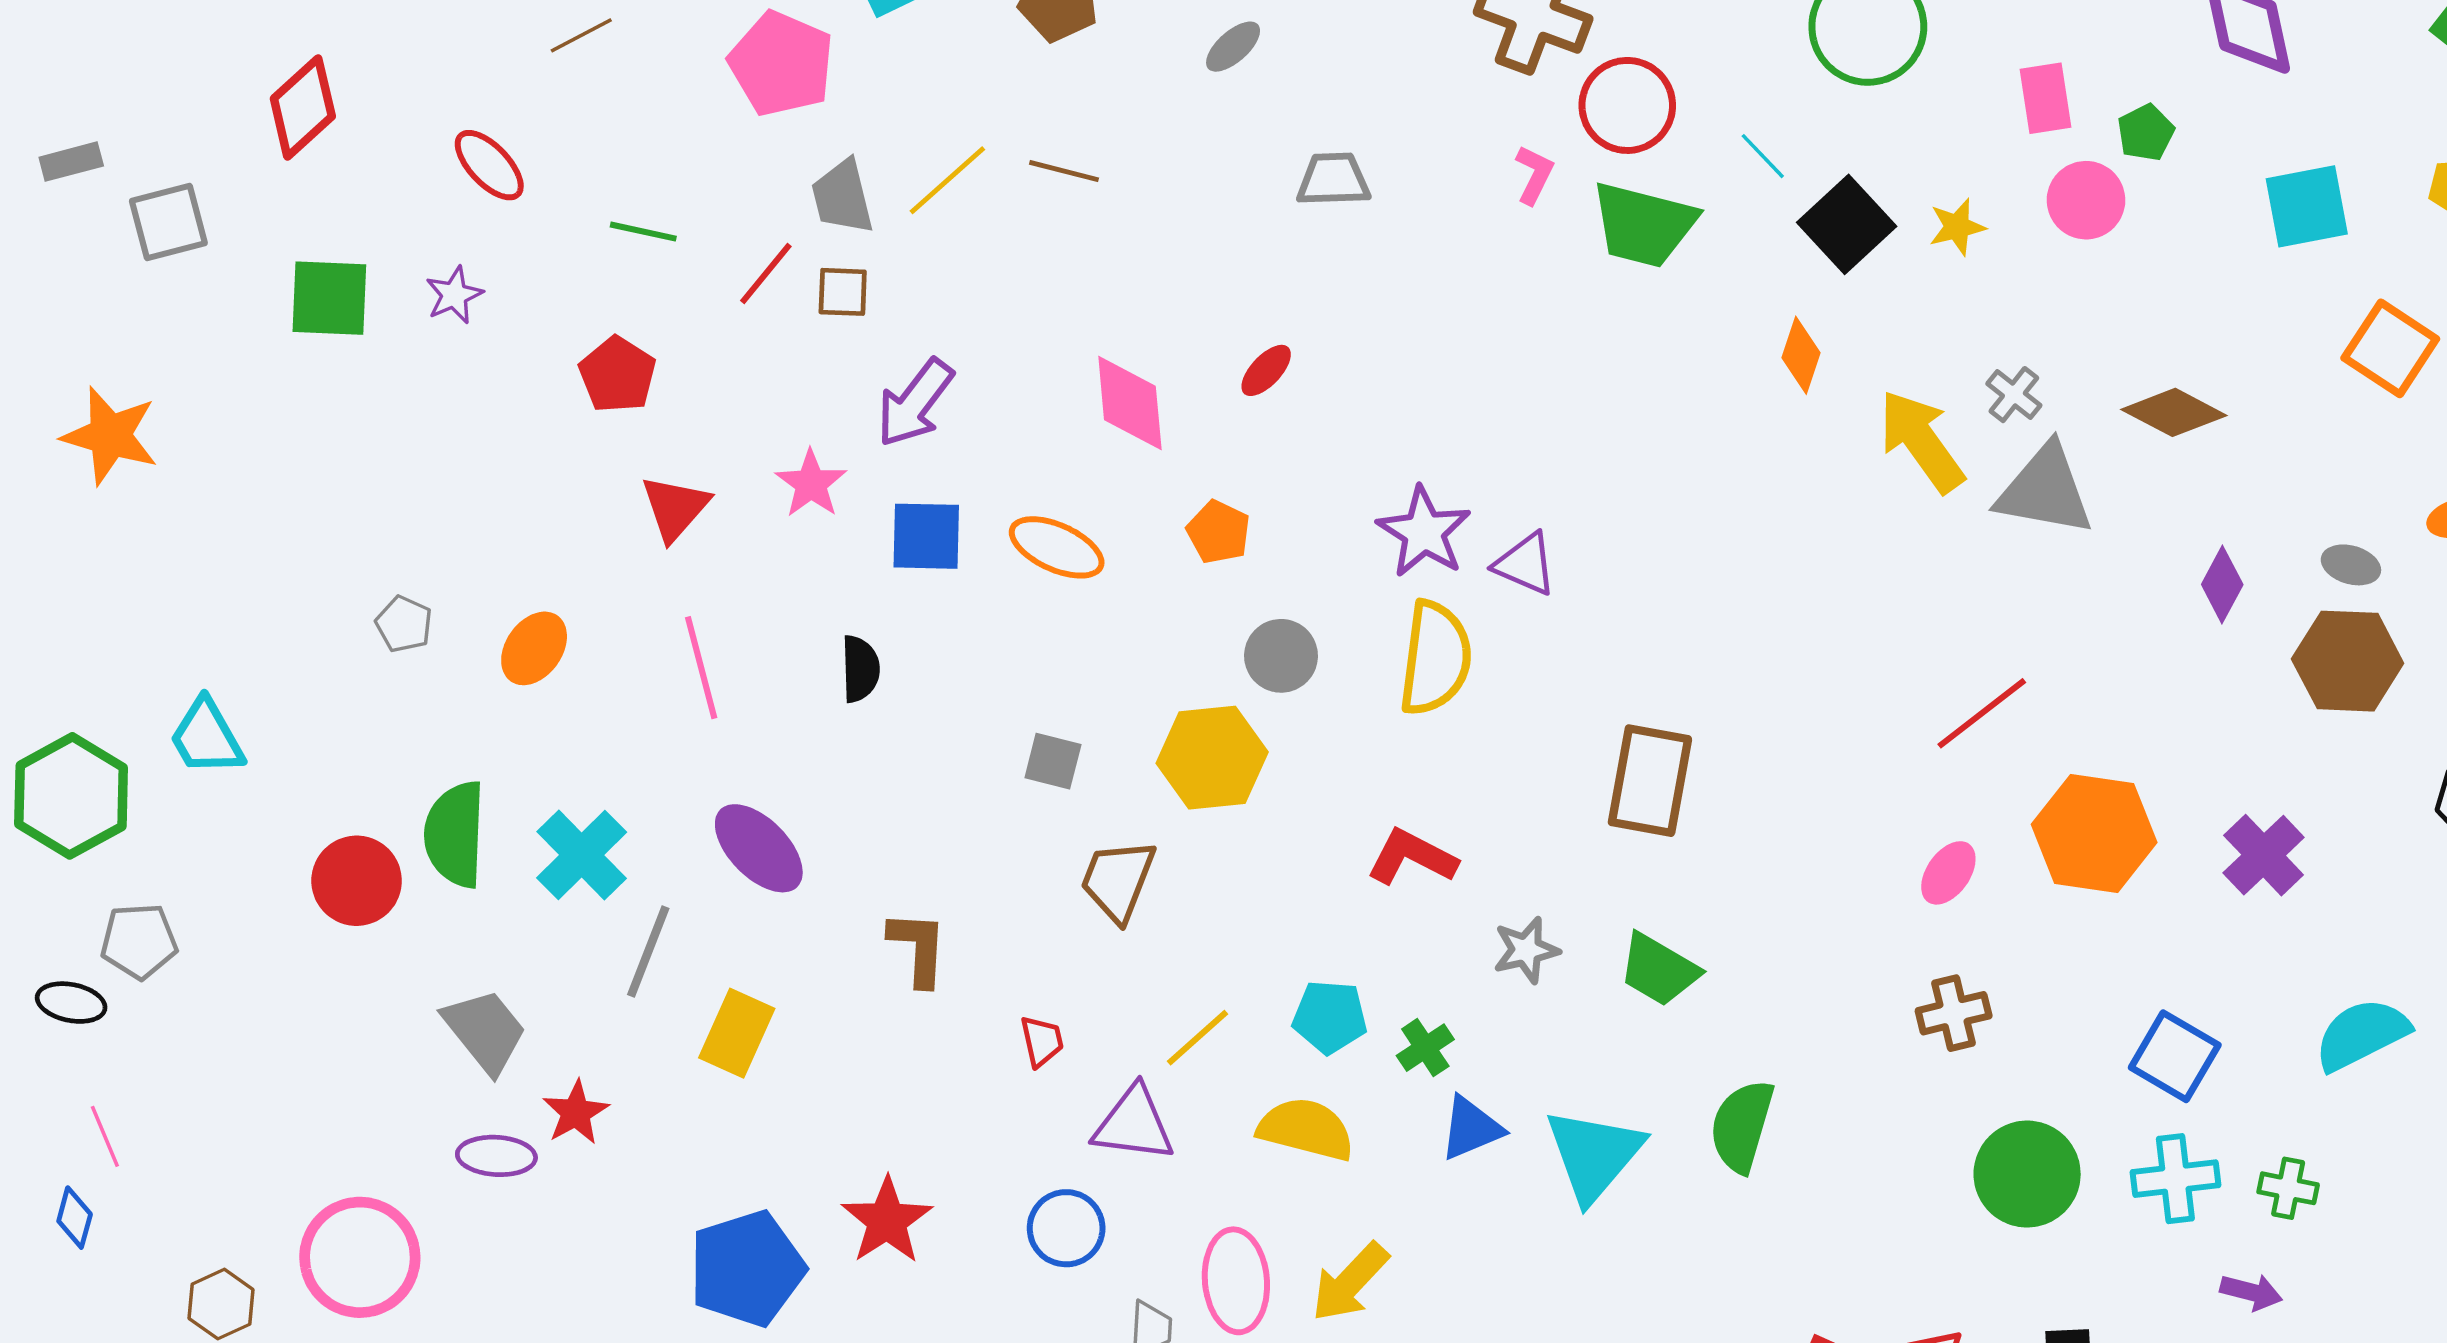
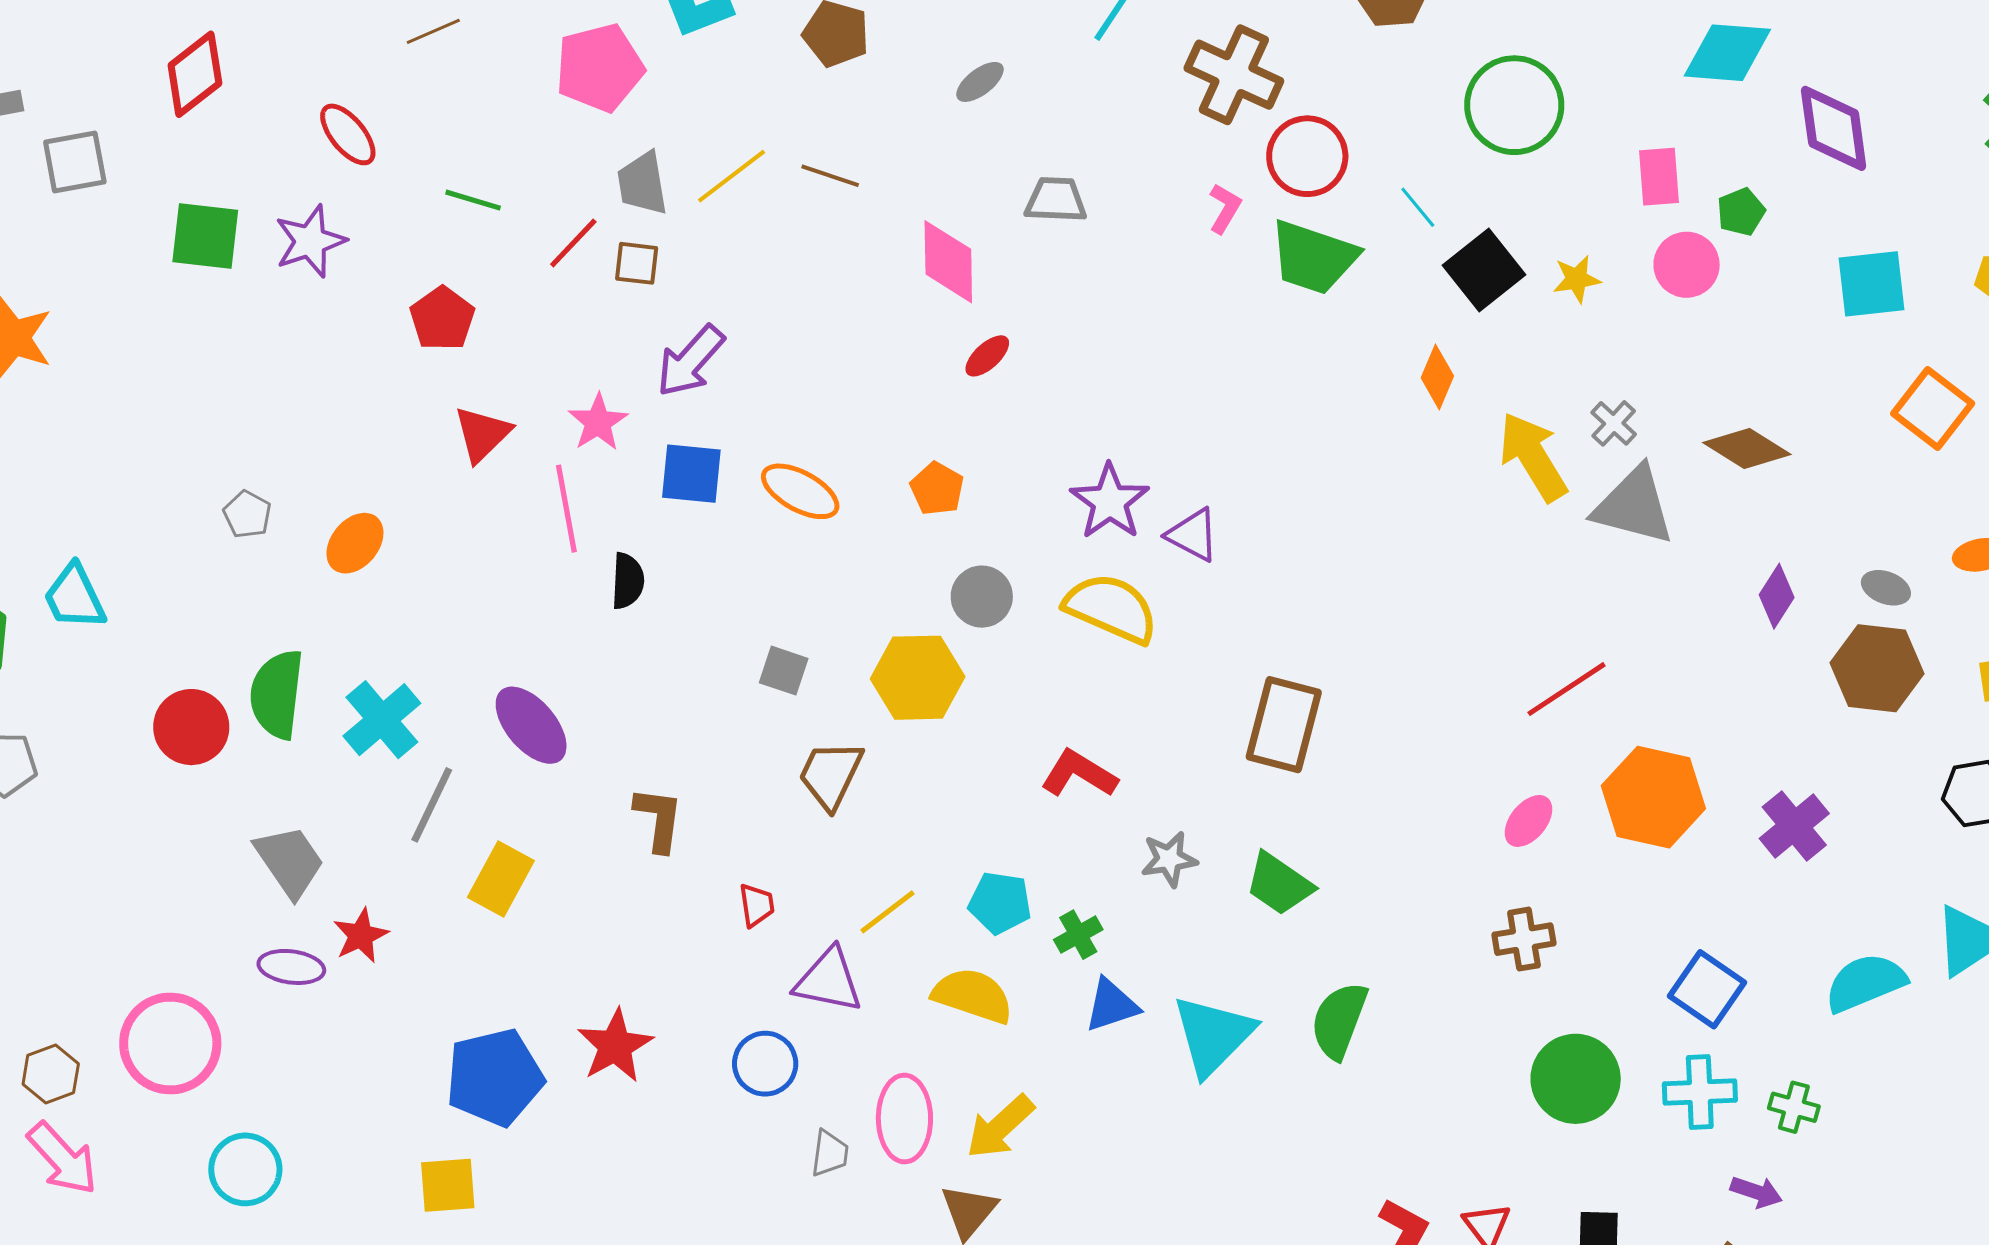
pink pentagon: (781, 64) -> (600, 68), turned 30
purple star: (454, 295) -> (310, 241), size x1.5
pink diamond: (1130, 403) -> (948, 262), moved
yellow semicircle: (1435, 658) -> (1111, 608), turned -78
pink line: (701, 668) -> (566, 509), moved

